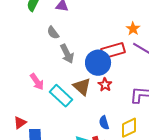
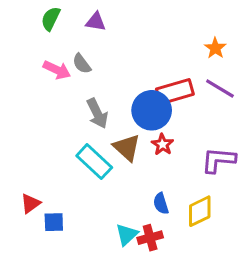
orange star: (133, 29) -> (215, 48), moved
gray arrow: (67, 54) -> (97, 113), moved
pink arrow: (37, 82) -> (57, 70), moved, turned -30

